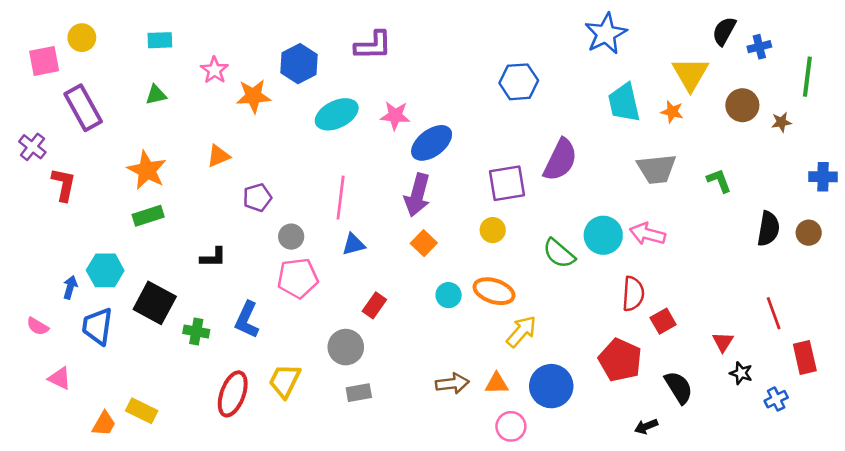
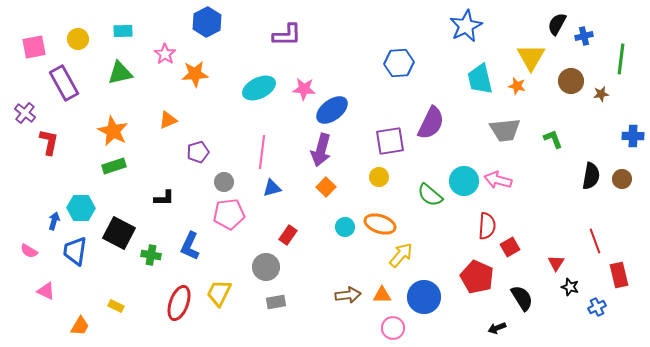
yellow circle: (82, 38) -> (78, 39), moved
blue hexagon: (299, 64) -> (207, 22), moved
green triangle: (156, 95) -> (120, 73), size x1.5
yellow rectangle: (142, 411) -> (116, 306), moved, size x0.7

